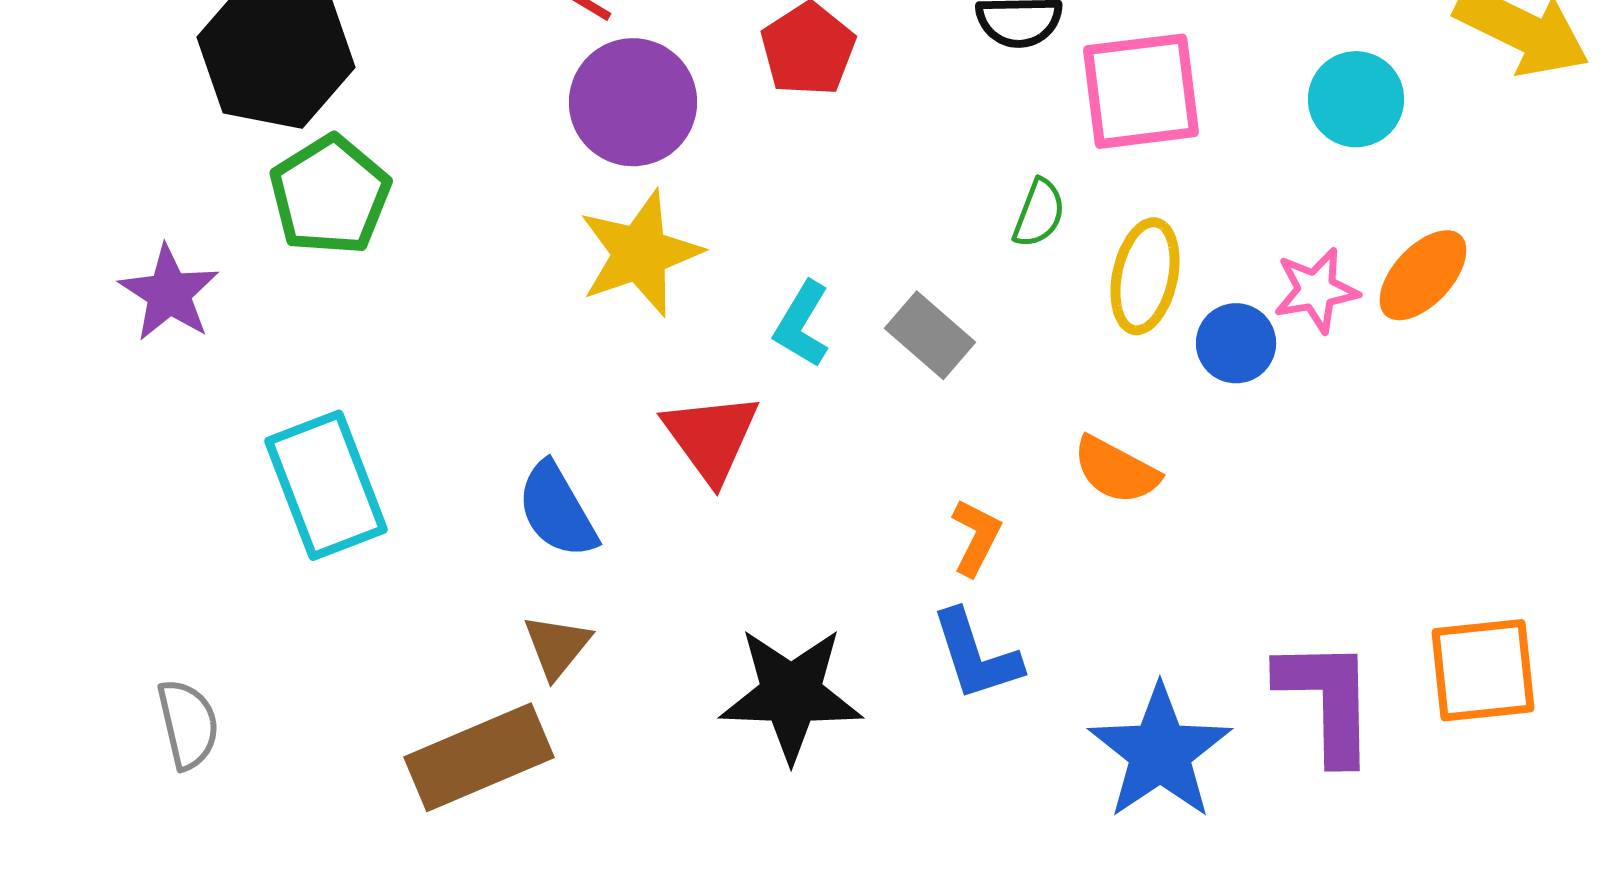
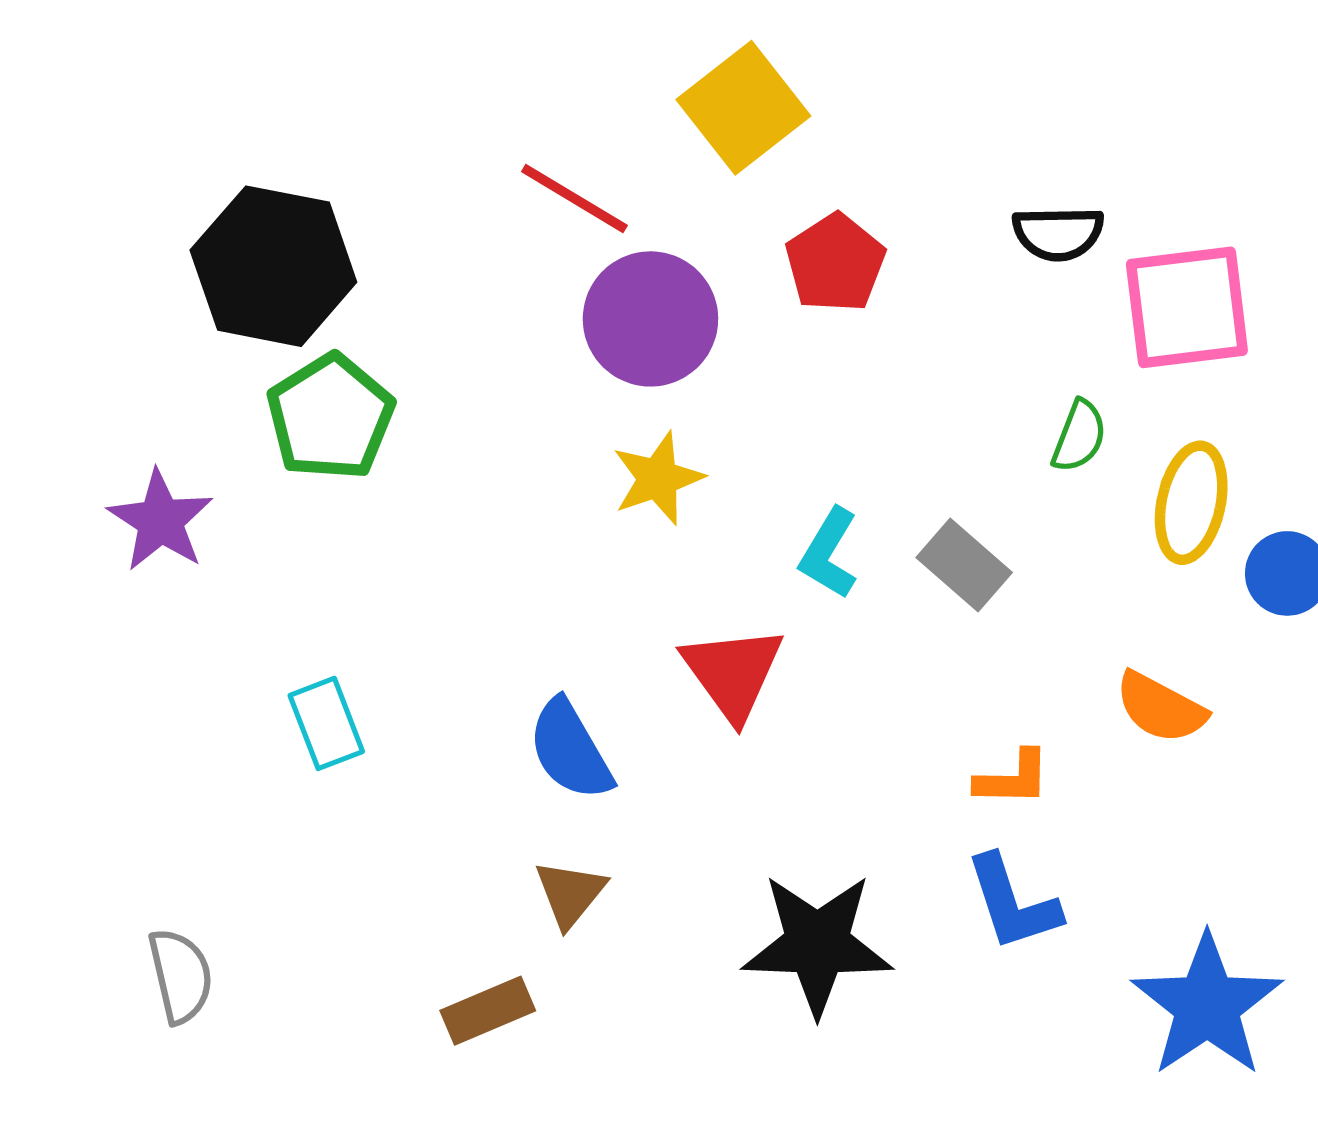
yellow star: (640, 253) -> (658, 478), size x0.7
cyan rectangle: (326, 485) -> (326, 723), size x0.6
orange L-shape: (976, 537) -> (1013, 778), turned 64
brown rectangle: (479, 757) -> (488, 1011), size x0.6

